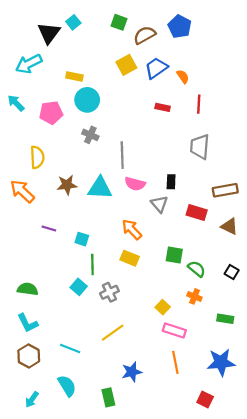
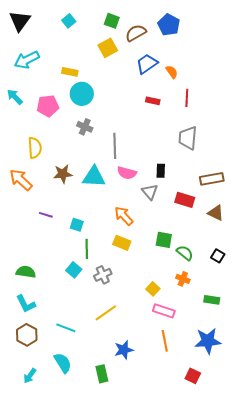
black triangle: (49, 33) -> (20, 21), moved
yellow square: (126, 65) -> (108, 48), moved

